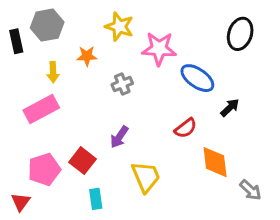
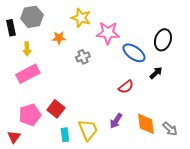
black ellipse: (240, 34) -> (163, 40), moved
yellow arrow: (53, 72) -> (27, 49), moved
purple arrow: (119, 137) -> (116, 121), moved
orange diamond: (215, 162) -> (146, 124), moved
yellow trapezoid: (146, 177) -> (88, 130), moved

